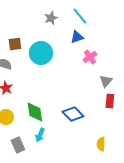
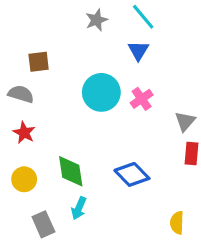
blue triangle: (77, 37) -> (138, 51), turned -40
cyan circle: (41, 53) -> (101, 92), moved
pink cross: (90, 57) -> (142, 99), moved

